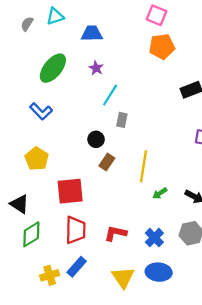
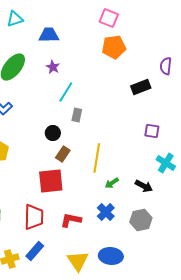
red square: (70, 191) -> (51, 181), moved
blue cross: (154, 238) -> (106, 212), moved

